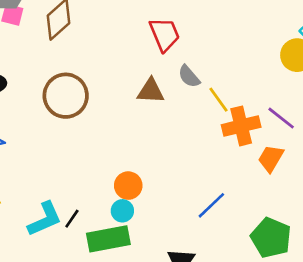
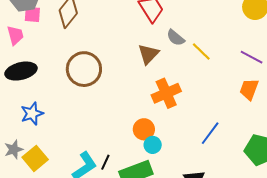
brown triangle: (151, 91) -> (148, 54), turned -40
orange cross: (241, 126) -> (166, 93), moved
cyan circle: (122, 211) -> (153, 145), moved

